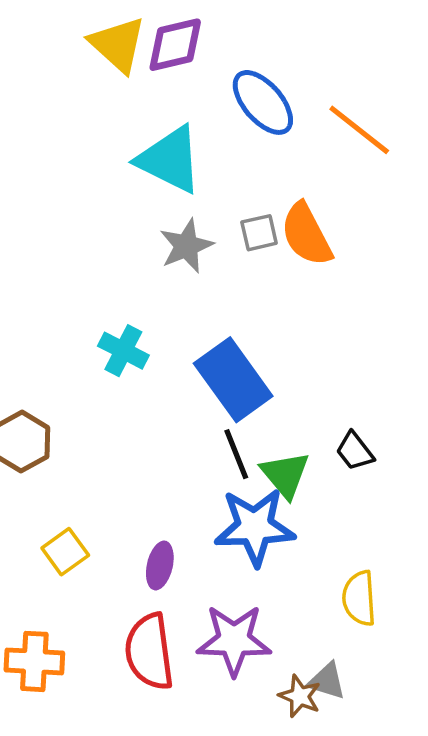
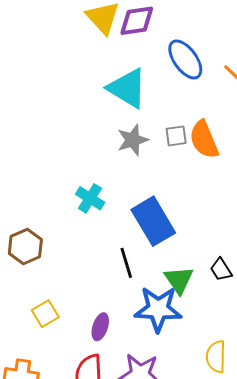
black line: (236, 454) -> (126, 263), moved

